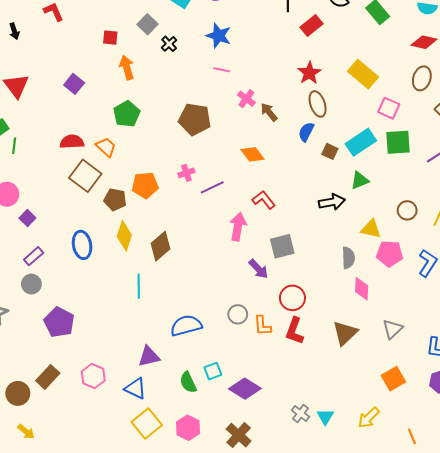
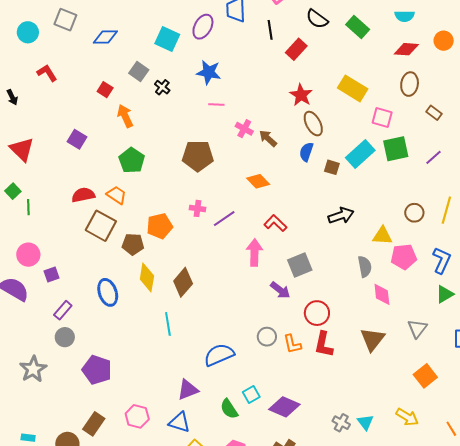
red square: (110, 38) -> (105, 90), turned 35
pink cross: (186, 173) -> (197, 208), turned 35
green triangle: (360, 180) -> (445, 294), moved
purple square: (27, 218) -> (51, 274), turned 35
yellow arrow: (369, 418) -> (407, 417), turned -95

